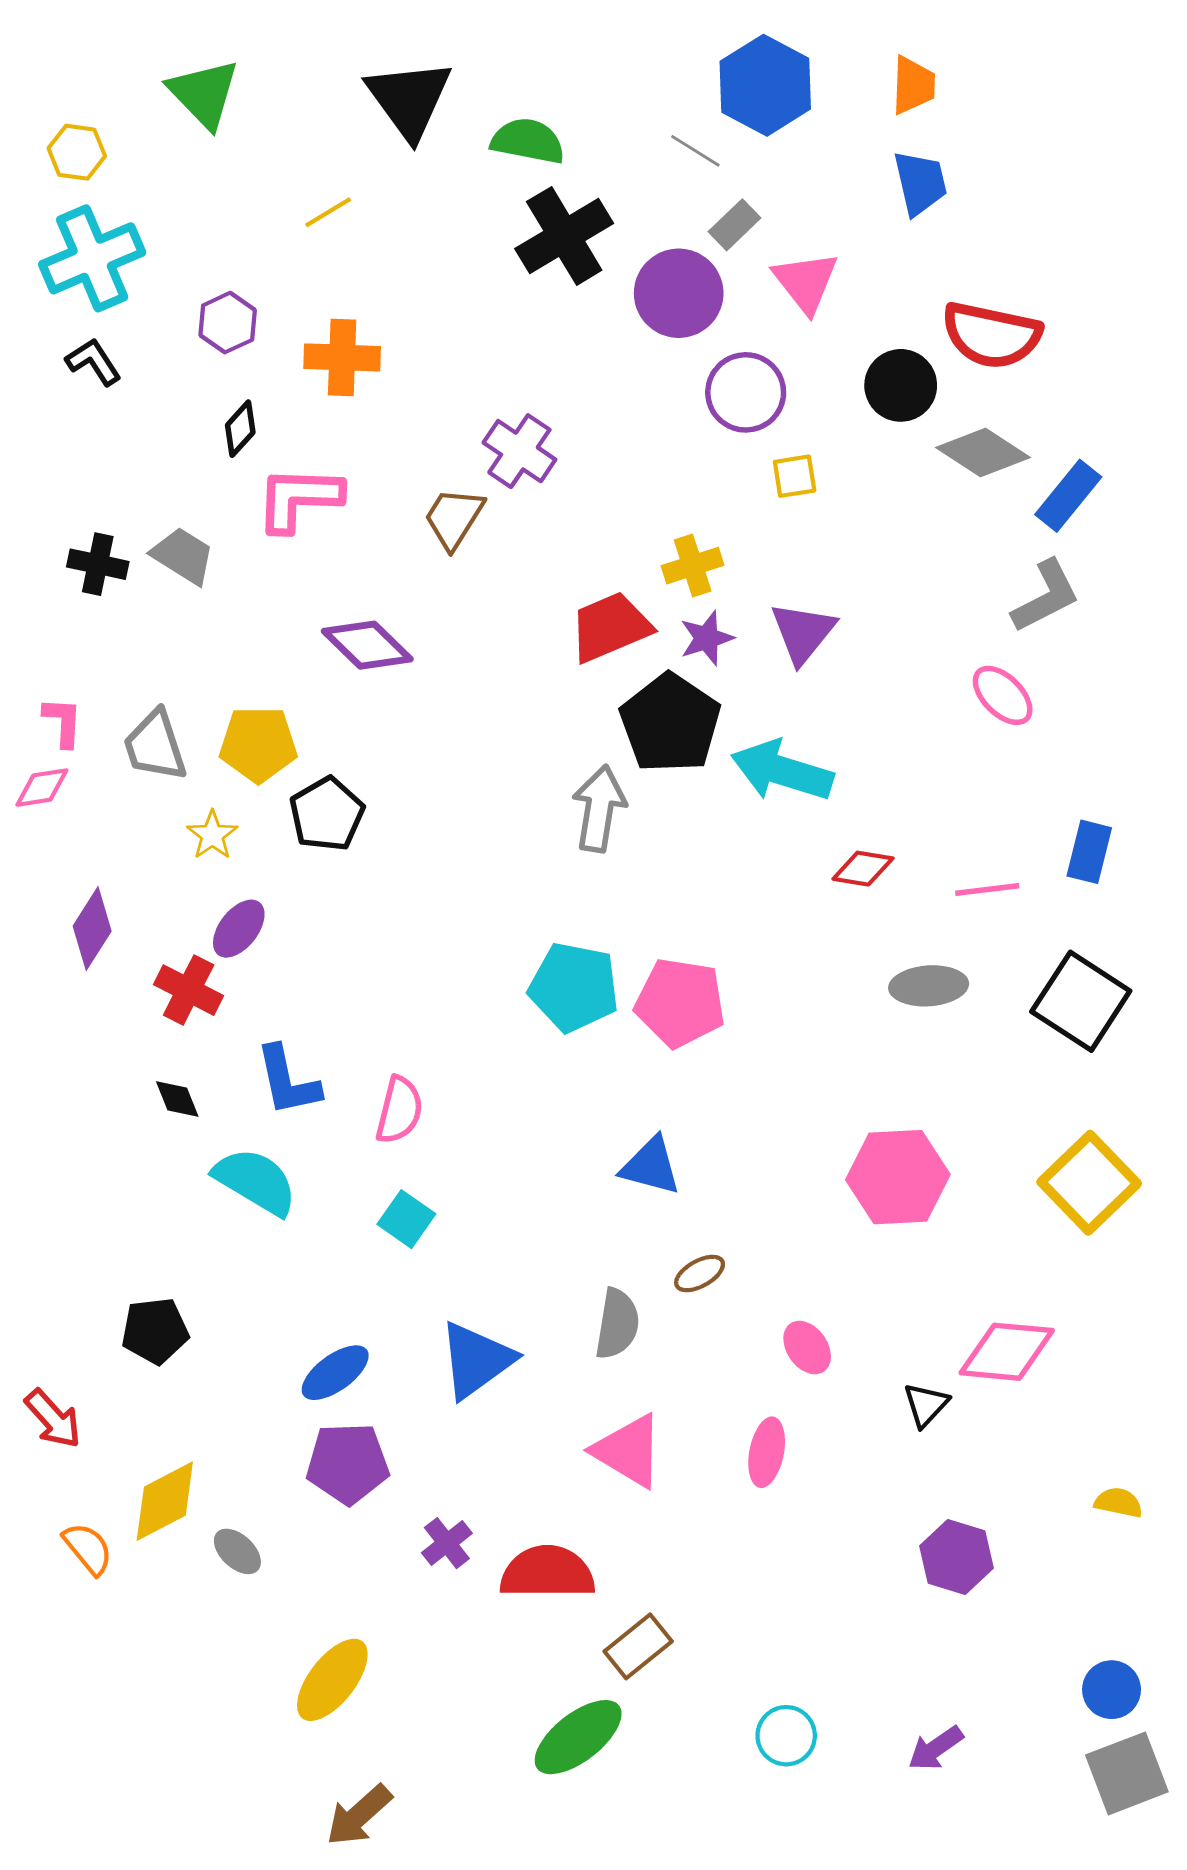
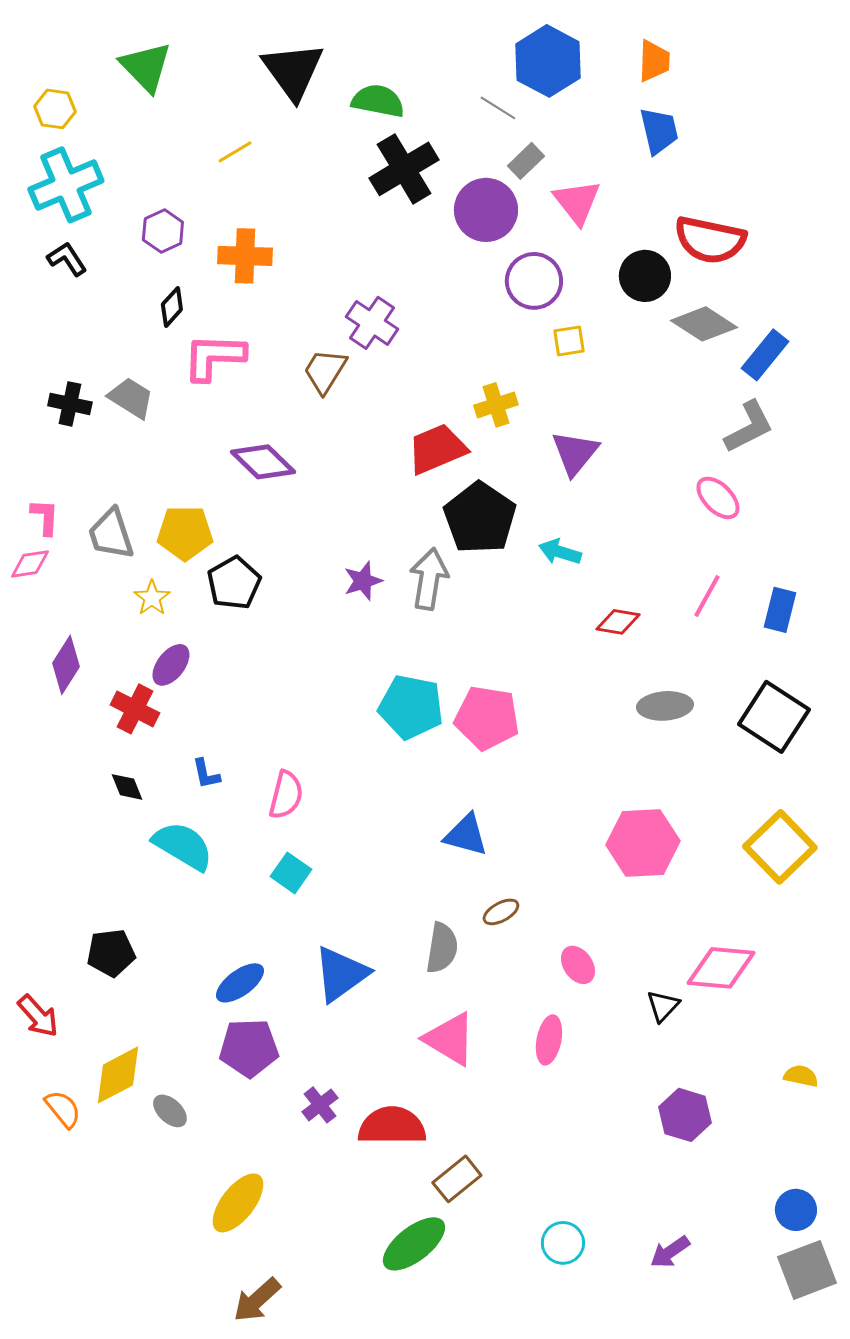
purple star: (707, 638) -> (363, 581), moved
cyan arrow: (782, 771) -> (560, 552), size x0.6
pink line: (987, 890) -> (707, 596), moved, turned -54
blue L-shape: (288, 1081) -> (206, 774), size x0.6

